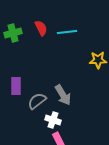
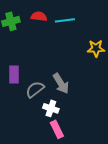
red semicircle: (41, 28) -> (39, 16), turned -56

